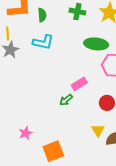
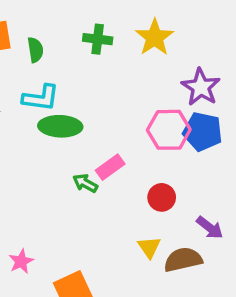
green ellipse: (96, 44) -> (60, 126), moved
green arrow: (66, 100) -> (85, 183), moved, turned 72

